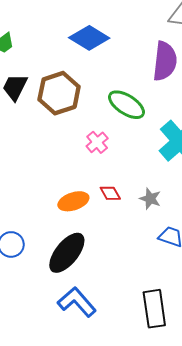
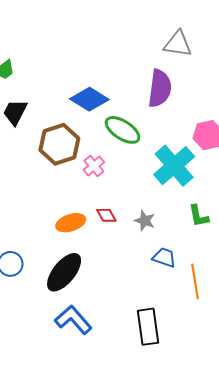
blue diamond: (89, 38) -> (89, 99), moved
brown hexagon: (59, 93) -> (59, 144), moved

